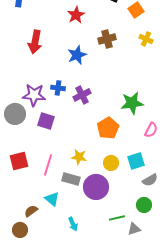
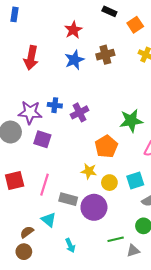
blue star: (77, 55) -> (74, 60), moved
yellow star: (79, 157) -> (89, 171), moved
brown circle: (20, 230) -> (24, 252), moved

